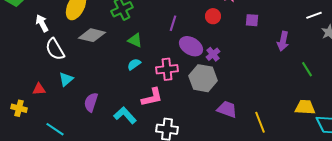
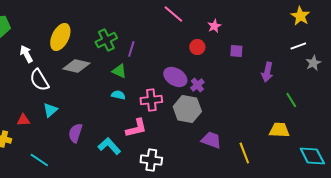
purple line: (173, 23) -> (131, 49), moved
cyan semicircle: (134, 64) -> (118, 95), turned 48
yellow trapezoid: (305, 107) -> (279, 130), moved

